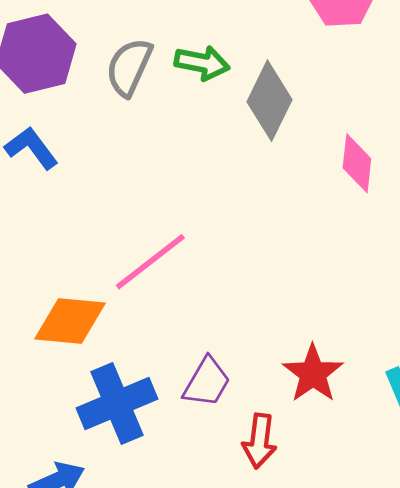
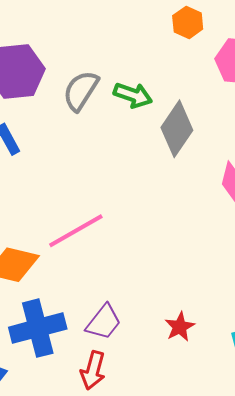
red star: (313, 374) -> (180, 327), size x0.7
red arrow: (259, 441) -> (93, 370), moved

